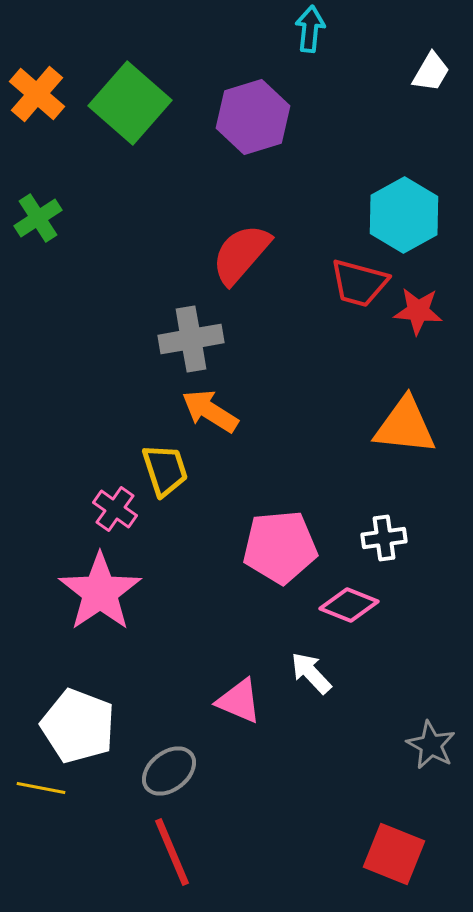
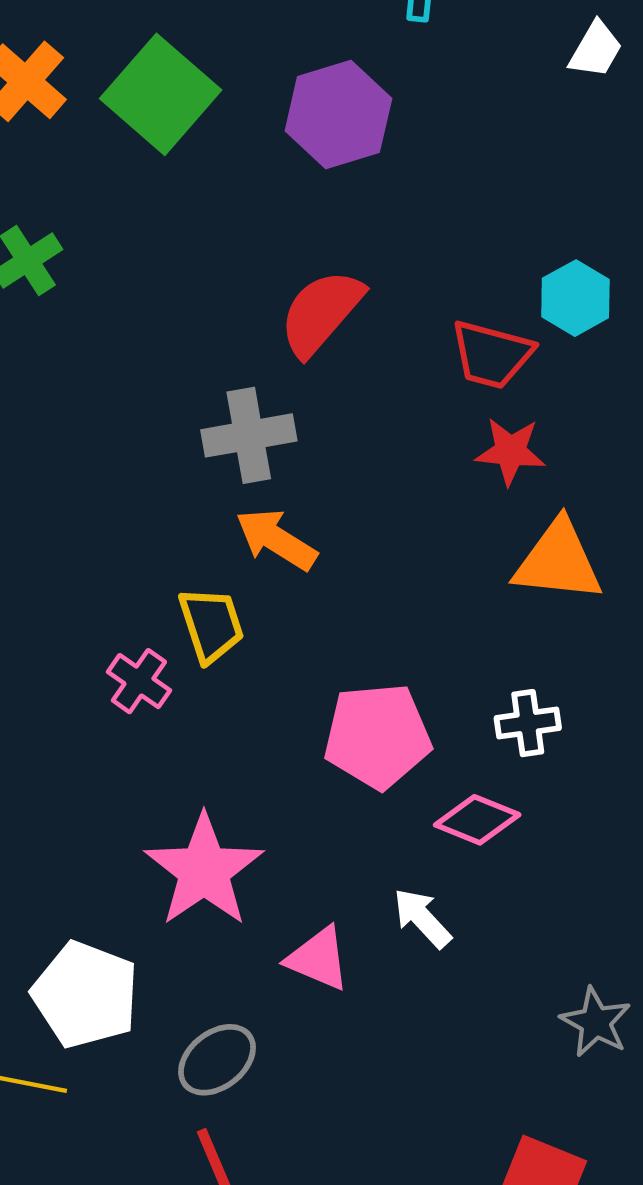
cyan hexagon: (404, 215) -> (575, 298), moved, size x0.7
red star: (418, 311) -> (510, 451), moved
pink star: (100, 592) -> (204, 870), moved

